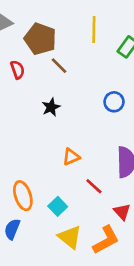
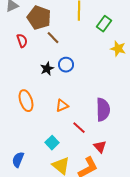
blue circle: (114, 102) -> (66, 65), moved
orange ellipse: (23, 196) -> (26, 101), moved

